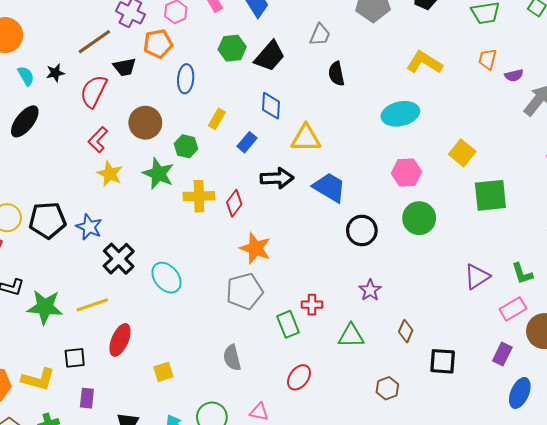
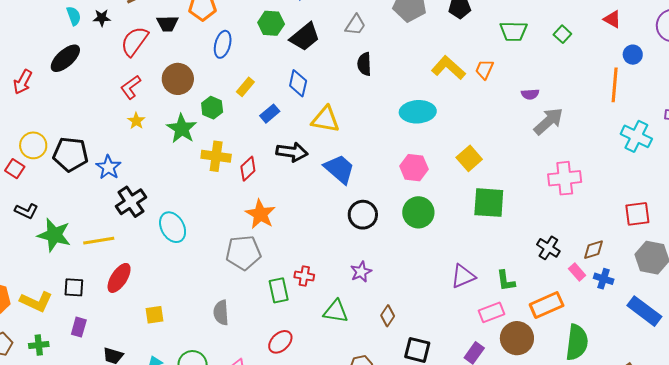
orange trapezoid: (488, 59) -> (484, 69), moved
yellow star: (110, 174) -> (136, 121), size x0.7

